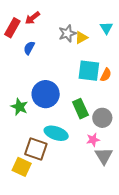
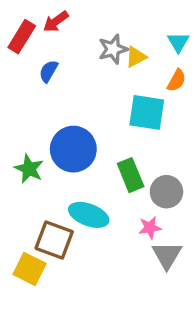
orange semicircle: (106, 75) -> (177, 80), moved

